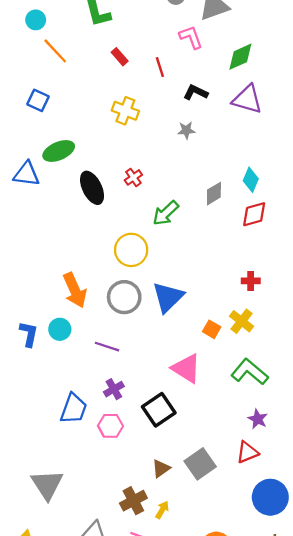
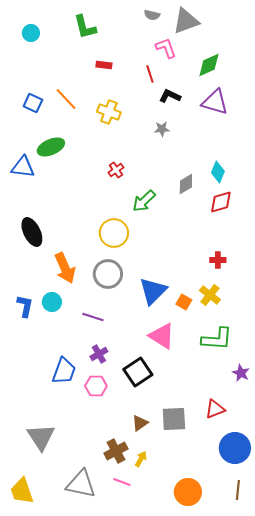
orange line: (55, 51) -> (66, 99), moved
red rectangle: (120, 57) -> (104, 65), turned -42
red line: (160, 67) -> (150, 74), moved
black ellipse: (92, 188) -> (32, 232), moved
blue triangle: (168, 297) -> (153, 291), moved
green L-shape: (250, 372) -> (217, 339), turned 144
purple star: (258, 419) -> (241, 373), moved
gray square: (200, 464) -> (174, 419), turned 32

